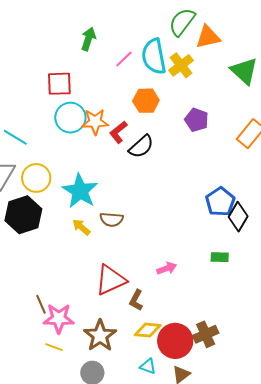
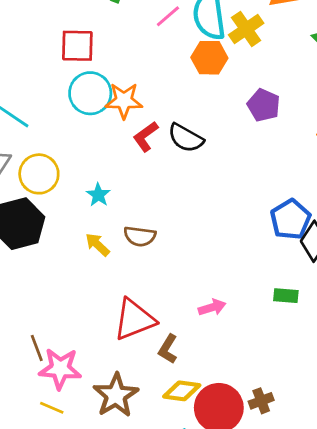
orange hexagon: (146, 101) -> (209, 58), moved
red L-shape: (118, 132) -> (146, 136), moved
black semicircle: (141, 147) -> (186, 138), turned 68
cyan star: (80, 191) -> (98, 195), size x0.5
brown cross: (206, 334) -> (261, 401), size x0.7

